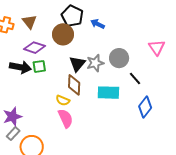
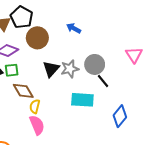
black pentagon: (72, 16) -> (22, 17), moved
black line: (135, 78) -> (103, 81), moved
brown diamond: (74, 85) -> (23, 91), moved, turned -35
yellow semicircle: (63, 100) -> (35, 106), turned 80

